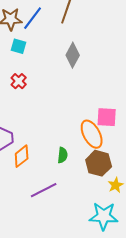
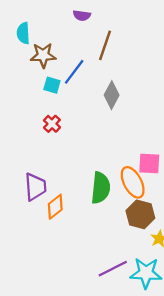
blue line: (33, 18) -> (74, 72), moved
green semicircle: (63, 155) -> (101, 188), moved, size x1.8
purple line: (44, 190) -> (113, 269), moved

